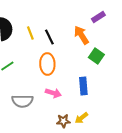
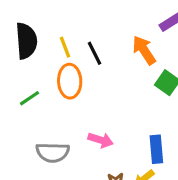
orange ellipse: (47, 64) -> (70, 81), moved
blue rectangle: (83, 86) -> (156, 149), moved

